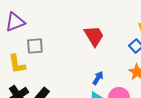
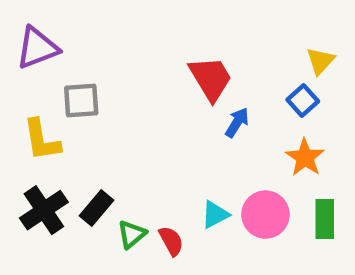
blue arrow: (98, 78) -> (237, 122), moved

